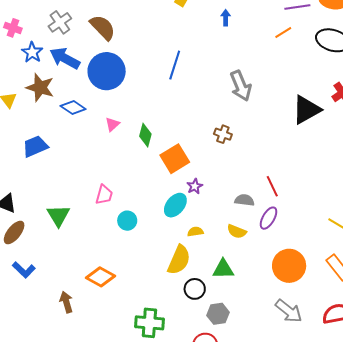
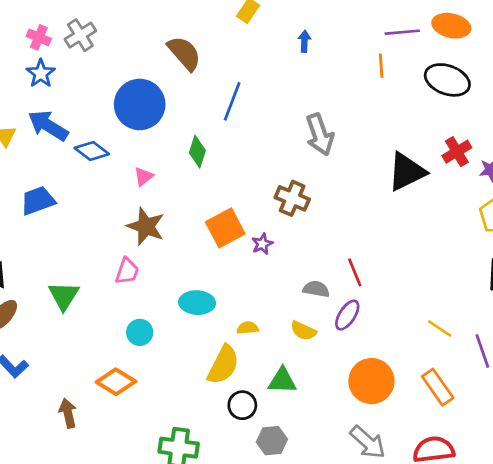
brown semicircle: (103, 27) -> (184, 53), moved
pink cross: (13, 28) -> (39, 37), moved
orange line: (283, 33) -> (381, 66), turned -66
blue arrow: (65, 58) -> (48, 126), moved
brown star: (40, 88) -> (146, 226), moved
brown cross: (223, 134) -> (292, 198), size x1.4
green diamond: (145, 135) -> (197, 152), moved
purple star: (195, 186) -> (262, 244), moved
cyan ellipse: (175, 205) -> (197, 303), moved, turned 50
cyan circle: (127, 221) -> (140, 332), moved

